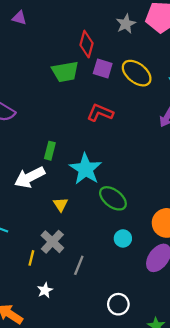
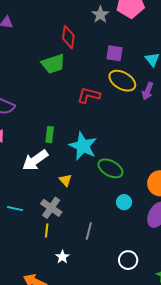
purple square: (103, 68) -> (114, 53), moved
yellow ellipse: (137, 73) -> (122, 81), moved
gray cross: (52, 242) -> (51, 208), moved

